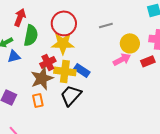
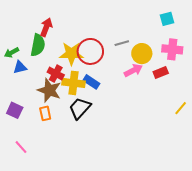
red arrow: (20, 17) -> (46, 27), moved
red circle: (64, 23) -> (90, 51), moved
gray line: (106, 25) -> (122, 43), moved
red cross: (48, 62) -> (56, 74), turned -35
brown star: (42, 78) -> (49, 90), turned -30

